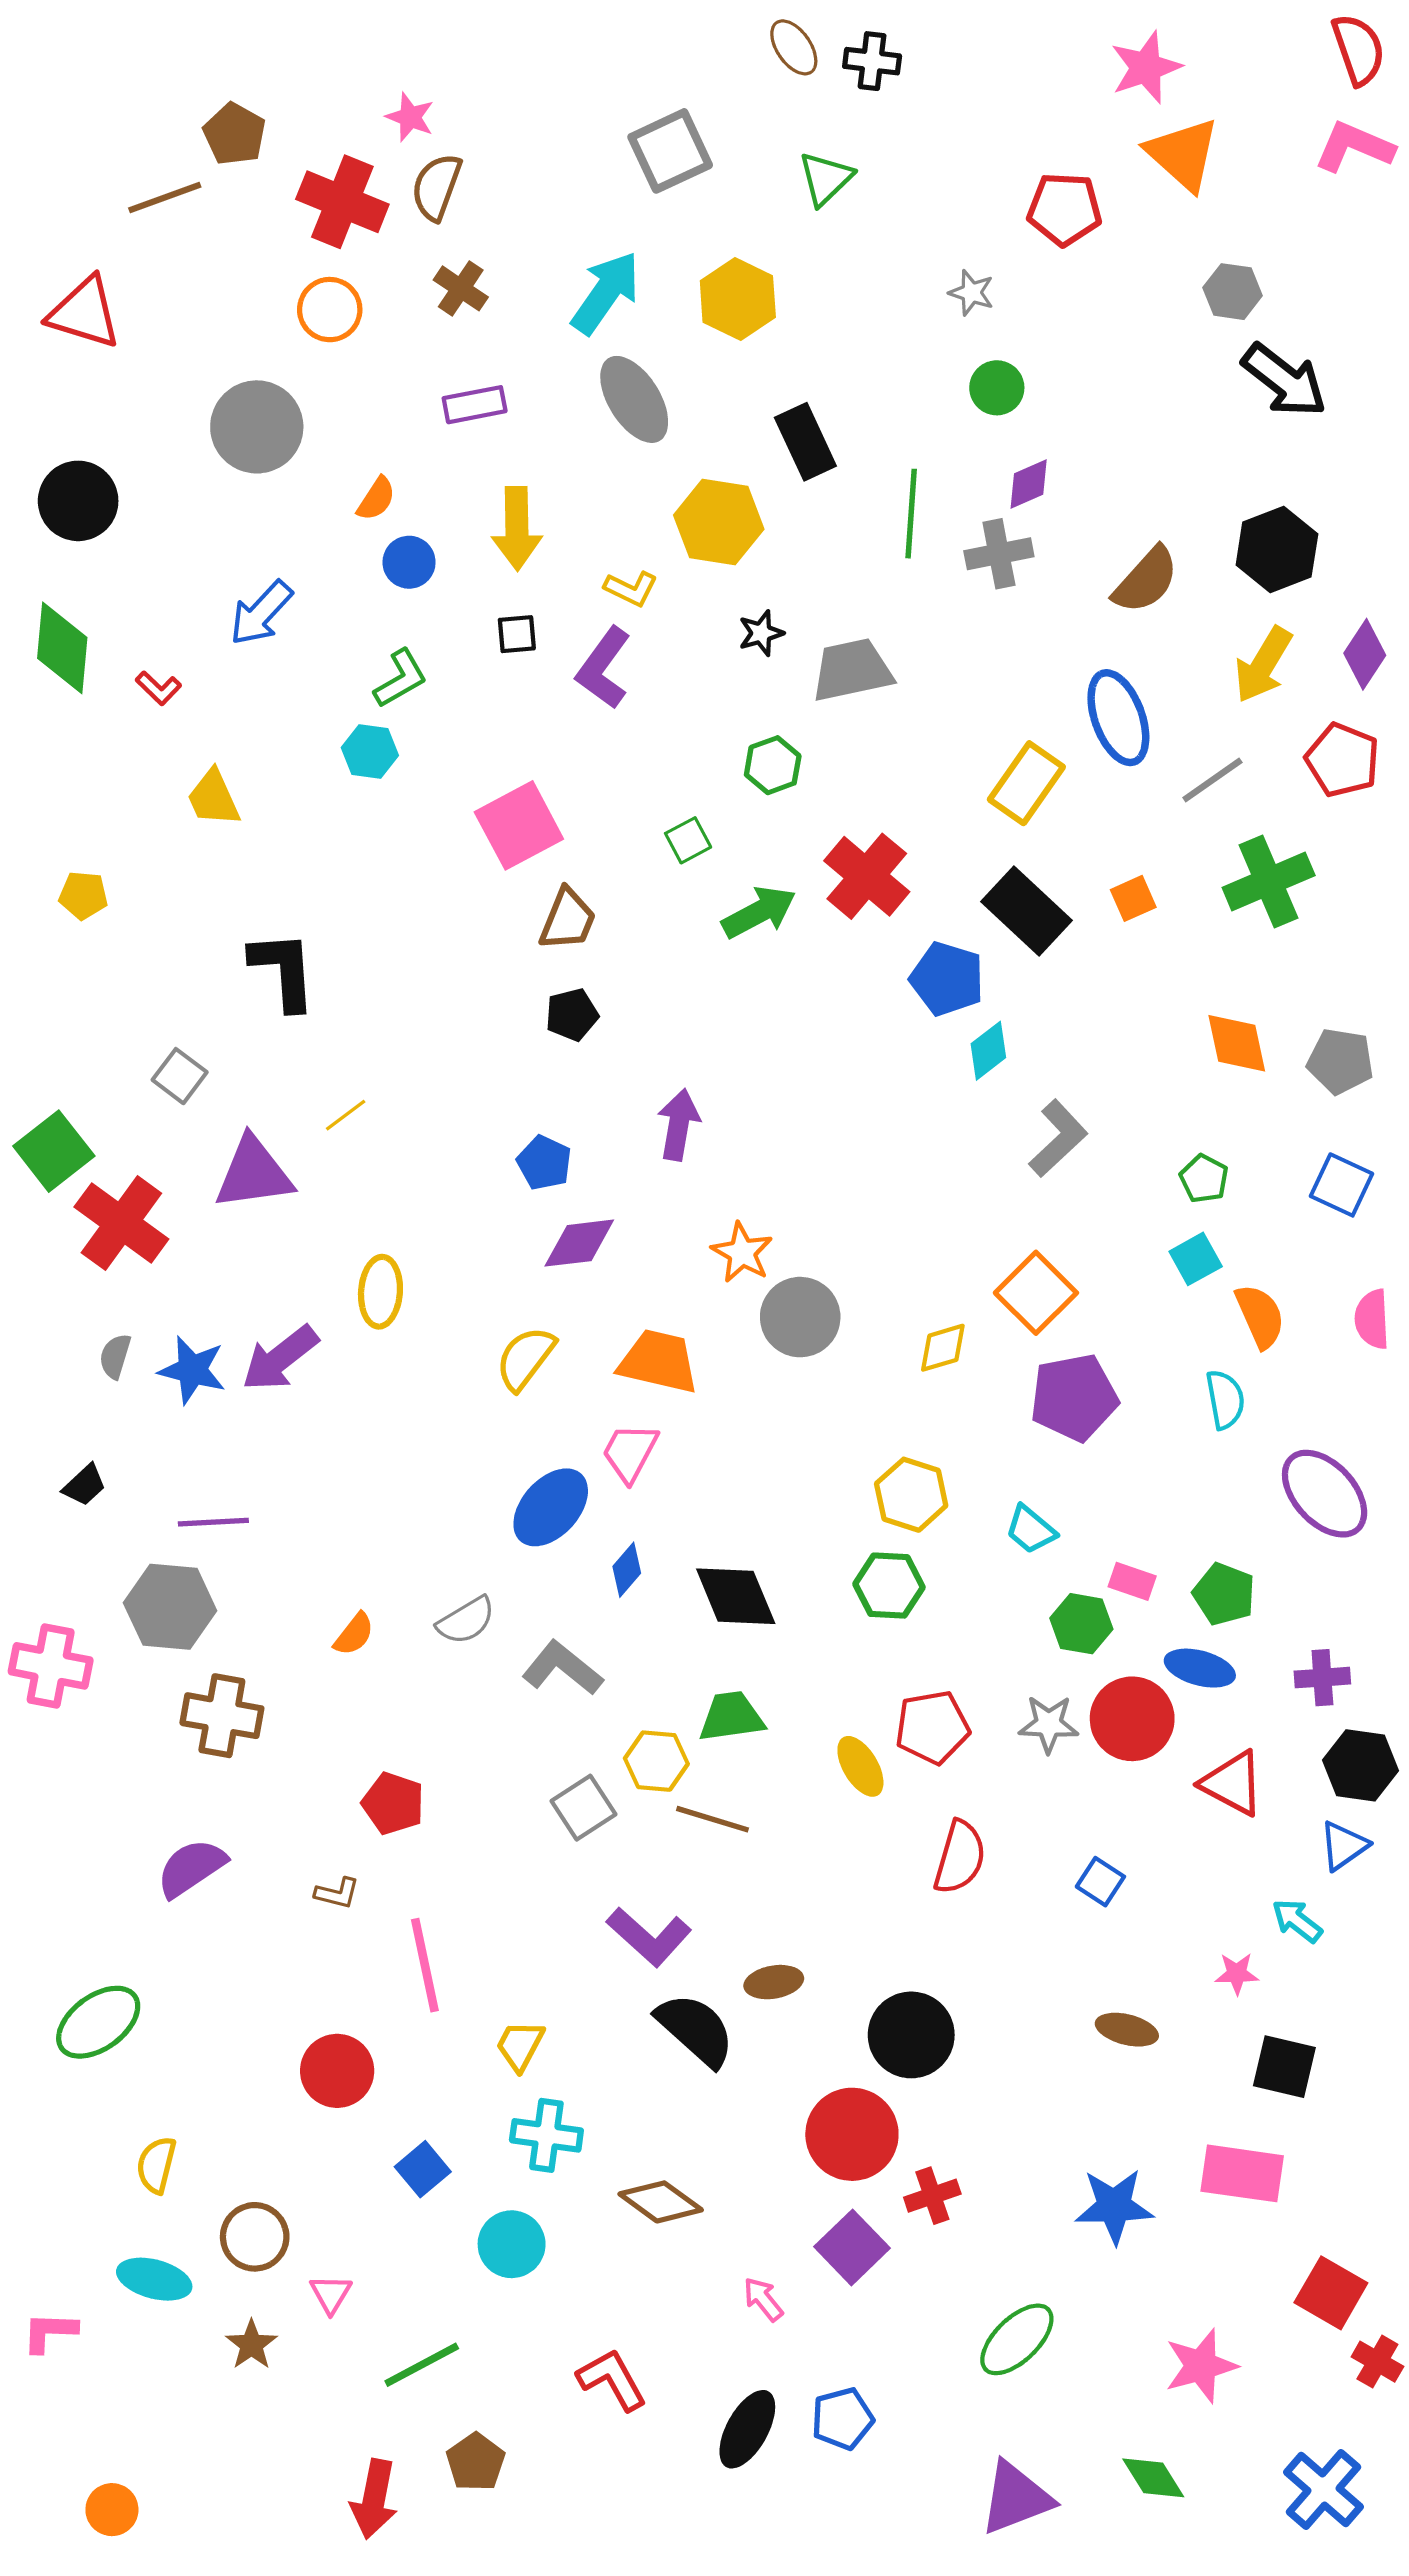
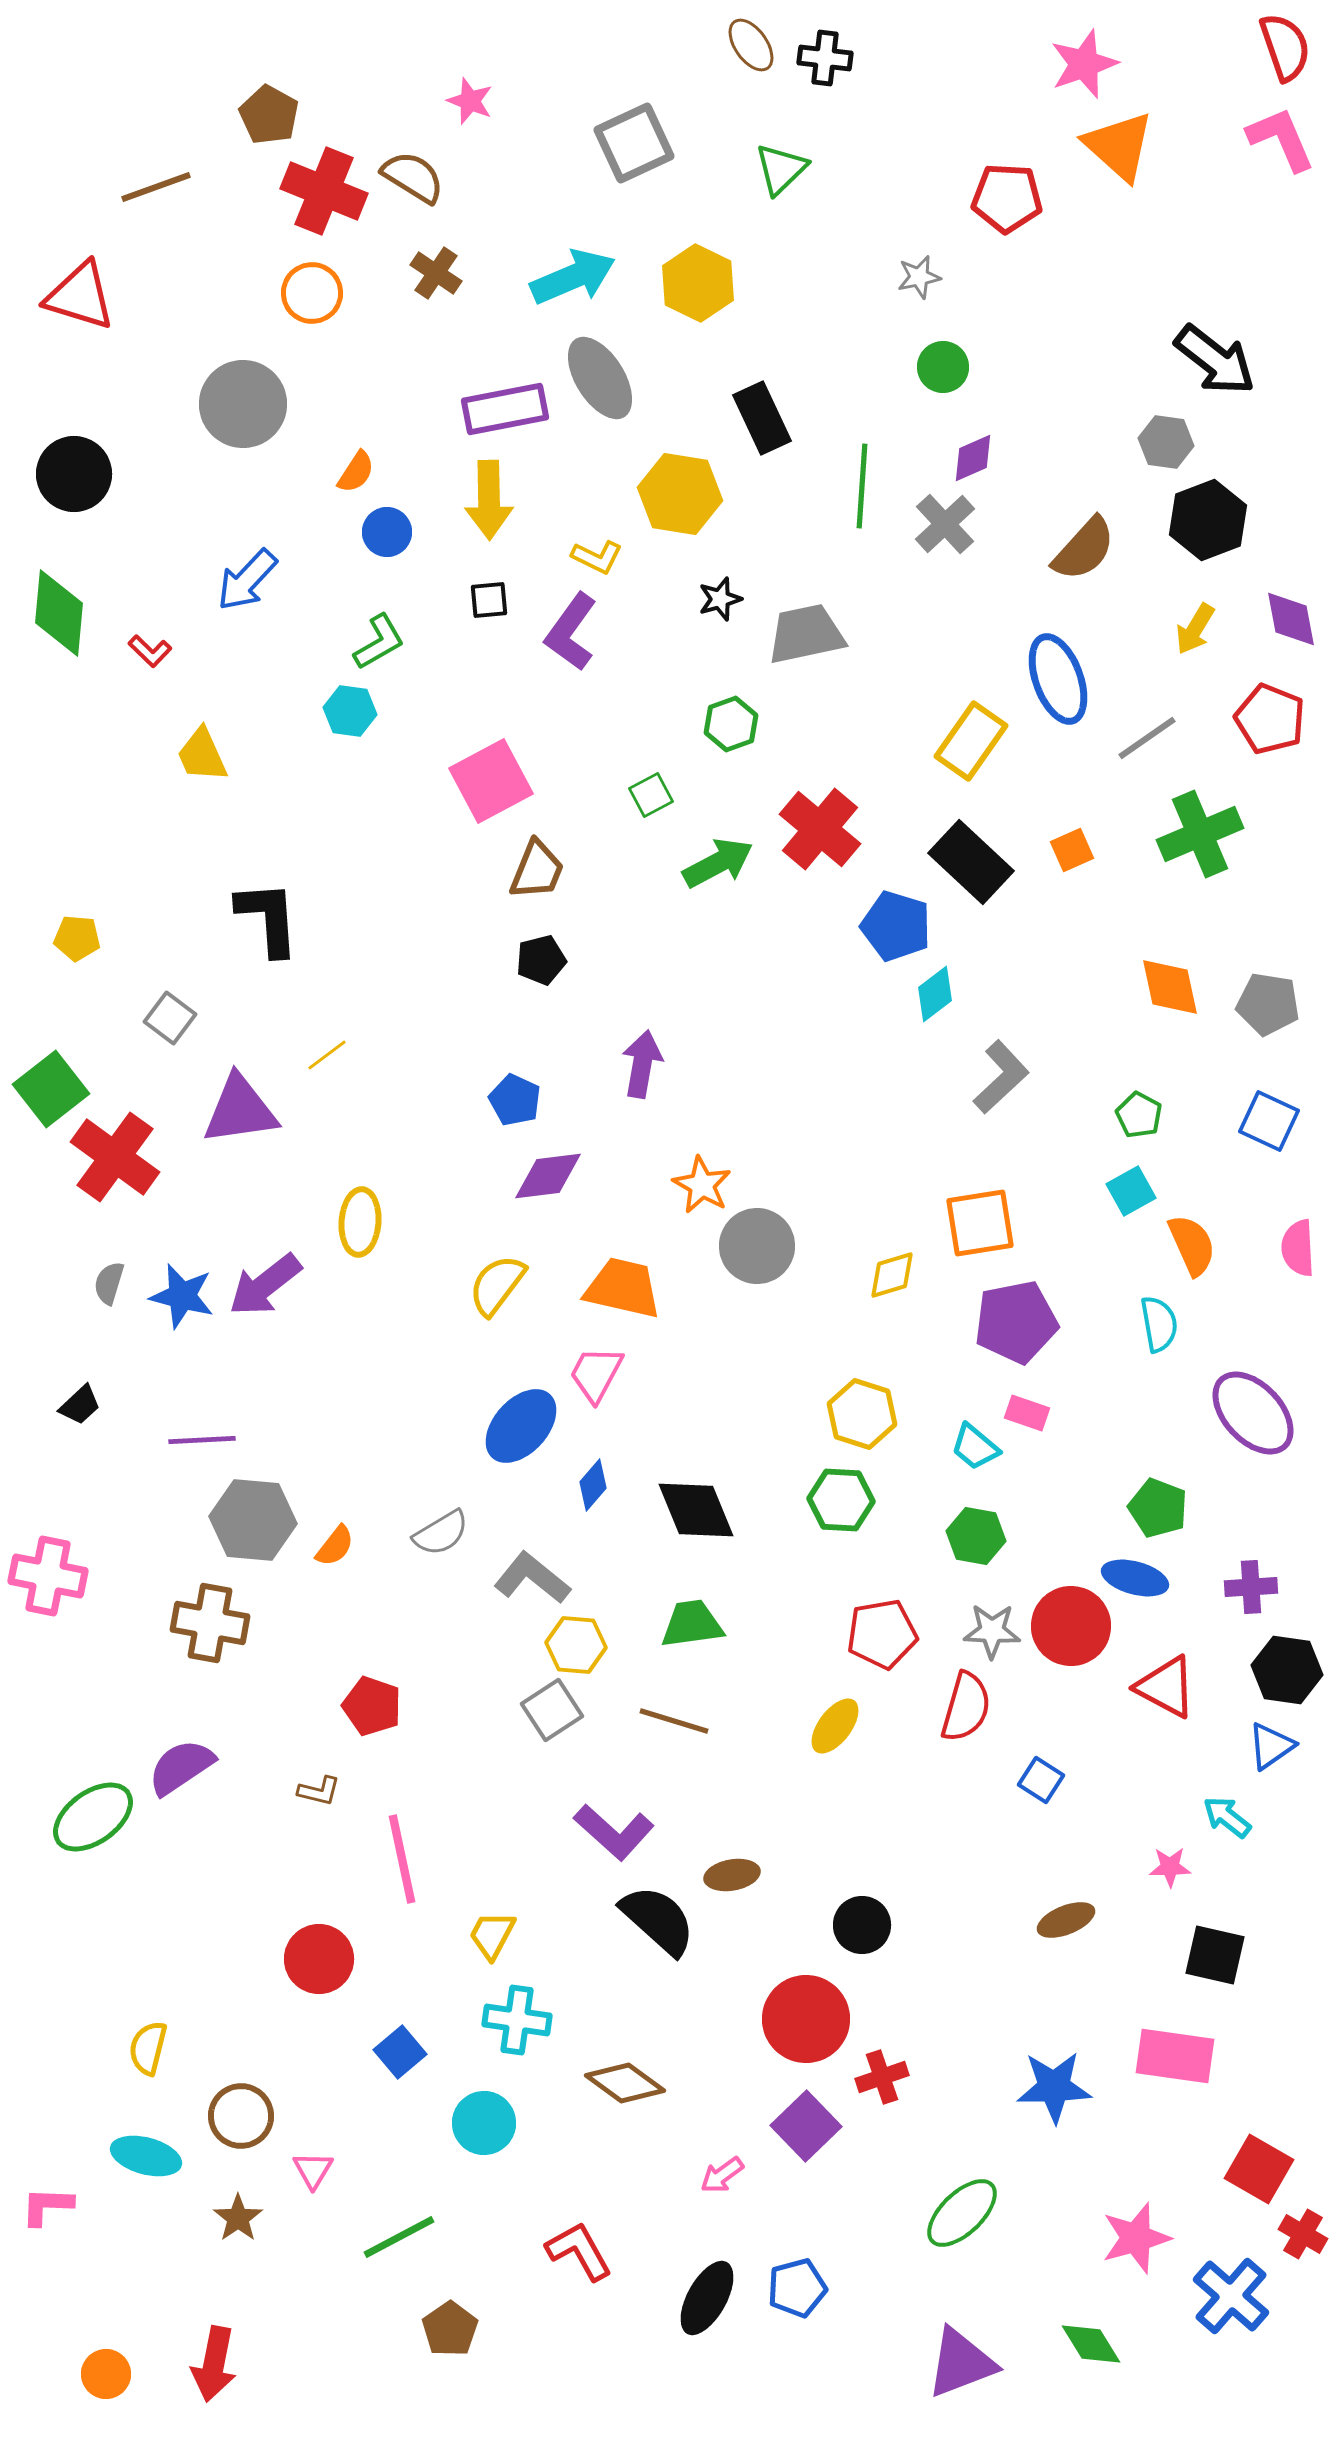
pink star: (410, 117) -> (470, 101), moved
brown pentagon: (235, 134) -> (269, 115), moved
pink L-shape: (1354, 147) -> (1281, 139), turned 44
brown semicircle: (436, 187) -> (413, 177), turned 102
gray hexagon: (1233, 292) -> (1166, 442), moved
cyan arrow: (606, 293) -> (573, 277), turned 32
gray star: (971, 293) -> (919, 277), turned -30
purple rectangle: (475, 405) -> (505, 409), moved, size x1.4
gray cross: (999, 554) -> (945, 524), turned -32
purple diamond: (1365, 654) -> (1291, 619), turned -44
yellow arrow: (1263, 665) -> (1195, 629), size x0.7
yellow pentagon: (83, 895) -> (77, 938), moved
orange square: (1036, 1293) -> (980, 1223), turned 36
pink rectangle: (1132, 1581) -> (1027, 1413), moved
gray hexagon: (170, 1607) -> (253, 1520), moved
green hexagon: (1081, 1624) -> (976, 1536), moved
yellow hexagon: (656, 1761) -> (576, 1645), moved
yellow ellipse: (860, 1766) -> (835, 1726), moved, turned 68
red semicircle: (960, 1857) -> (966, 1707), moved
green ellipse: (98, 2022) -> (93, 1817), moved
brown ellipse: (1127, 2030) -> (1066, 1920), turned -36
black circle: (911, 2035) -> (862, 1925), size x0.7
pink arrow: (763, 2299) -> (722, 2175), turned -87
blue cross: (1323, 2490) -> (1231, 2296), moved
red arrow: (374, 2499) -> (214, 2364), moved

